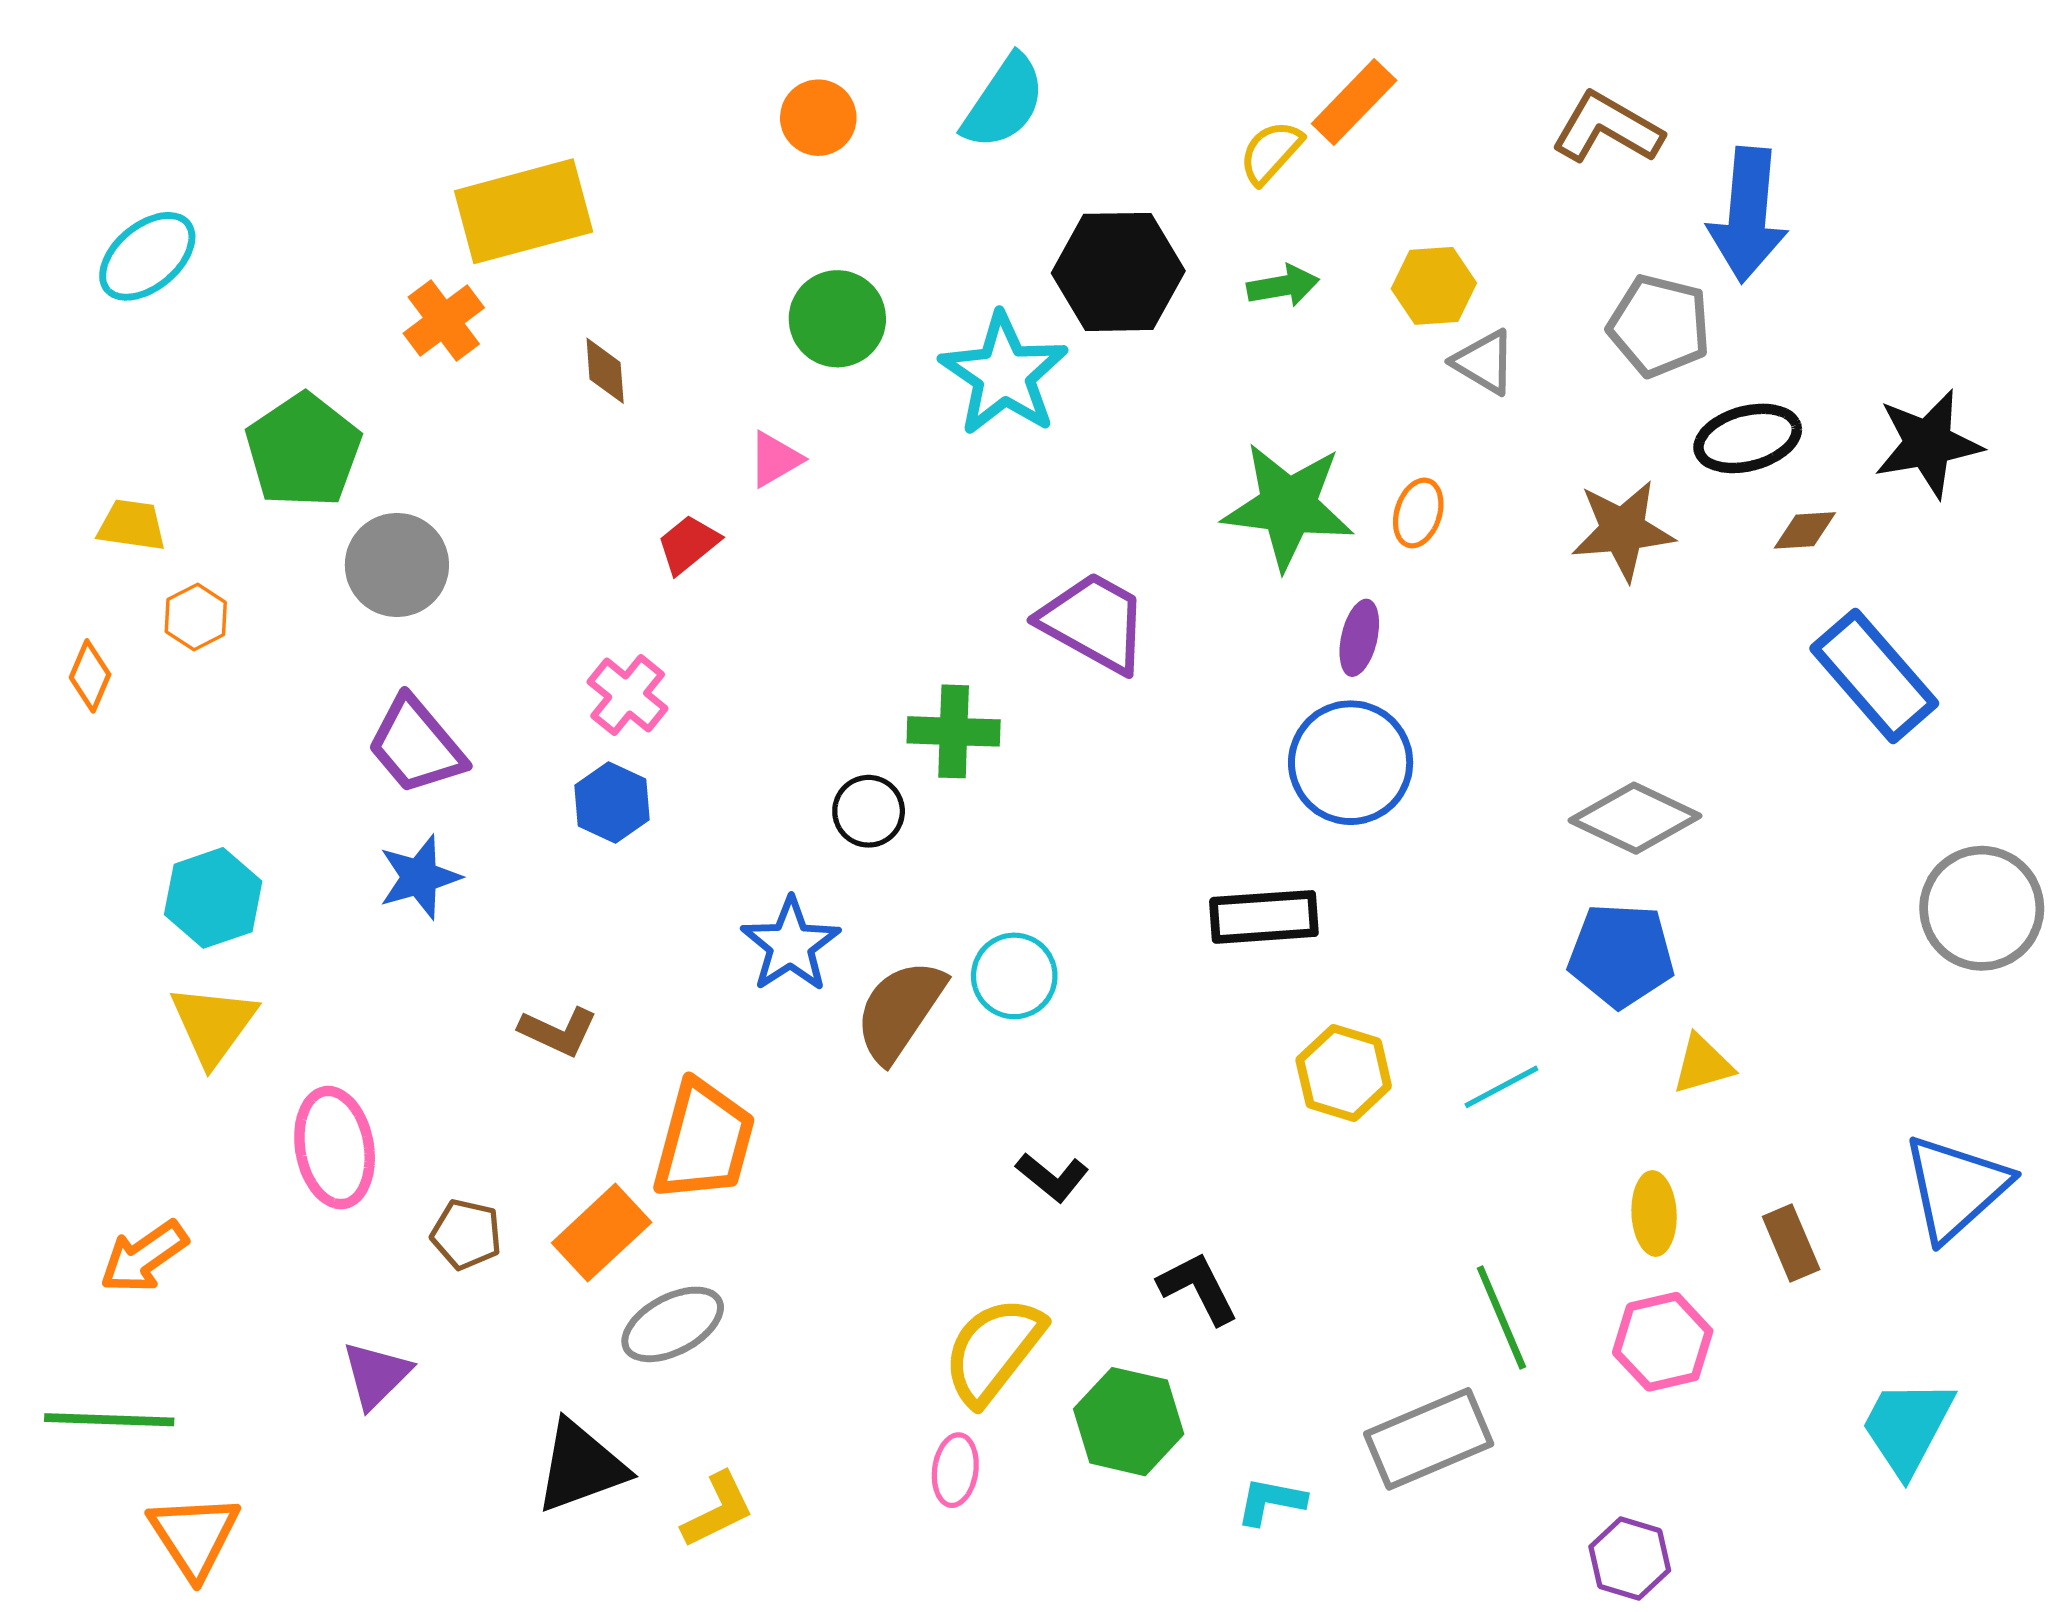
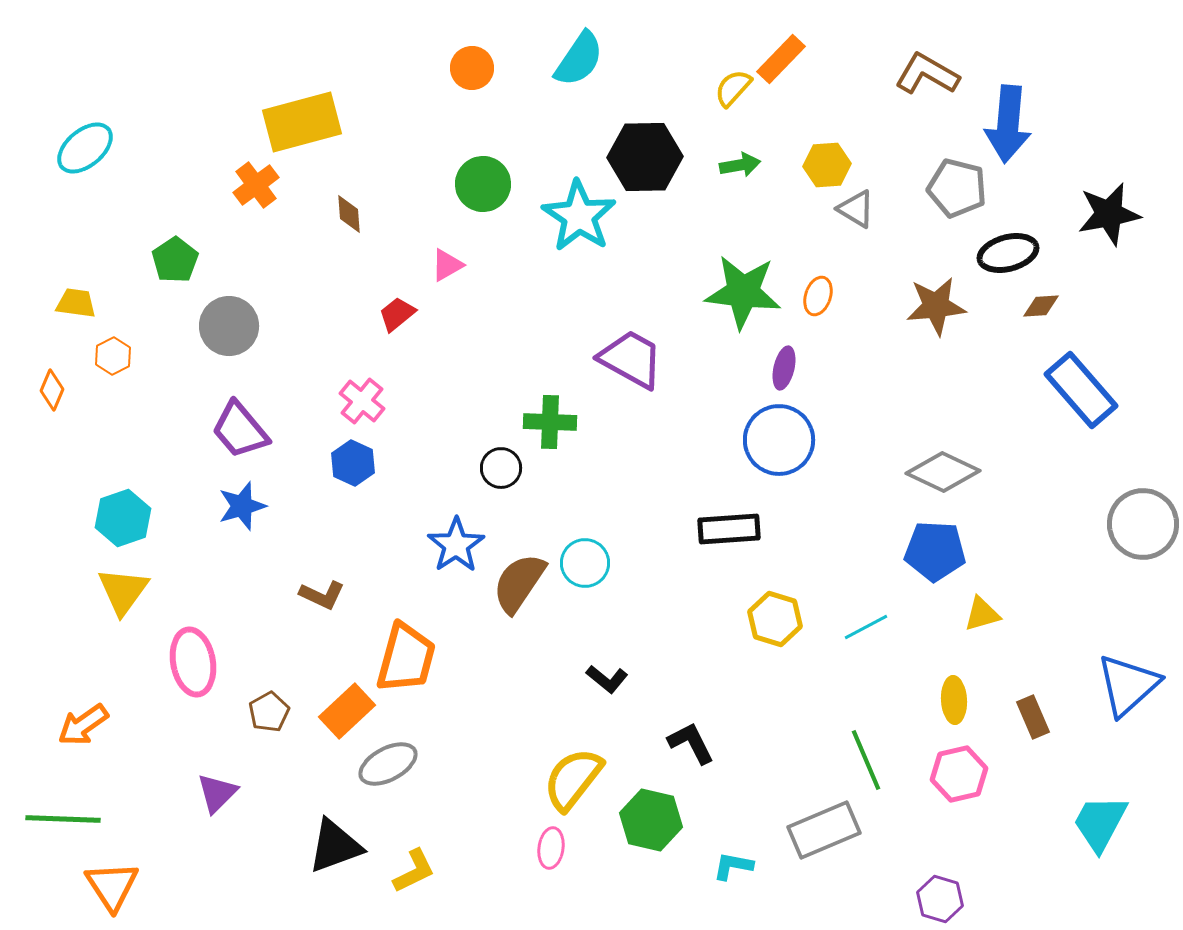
black star: (1928, 444) -> (1109, 214), moved
green pentagon: (303, 451) -> (175, 260), size x0.7
brown pentagon: (466, 1234) -> (269, 712), turned 30

